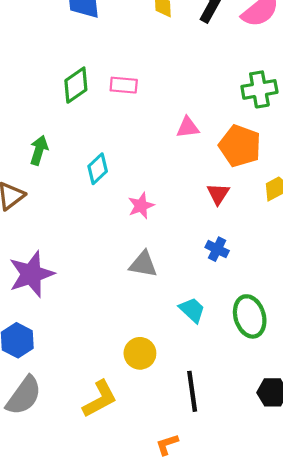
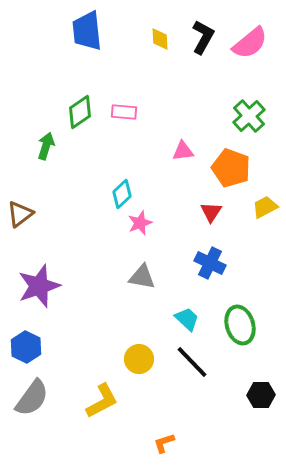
green cross: (259, 89) -> (249, 116), turned -32
green arrow: (39, 150) -> (46, 146), moved
cyan diamond: (98, 169) -> (122, 194), moved
blue cross: (217, 249) -> (210, 263), size x1.4
black line: (192, 391) -> (192, 362), moved, turned -36

